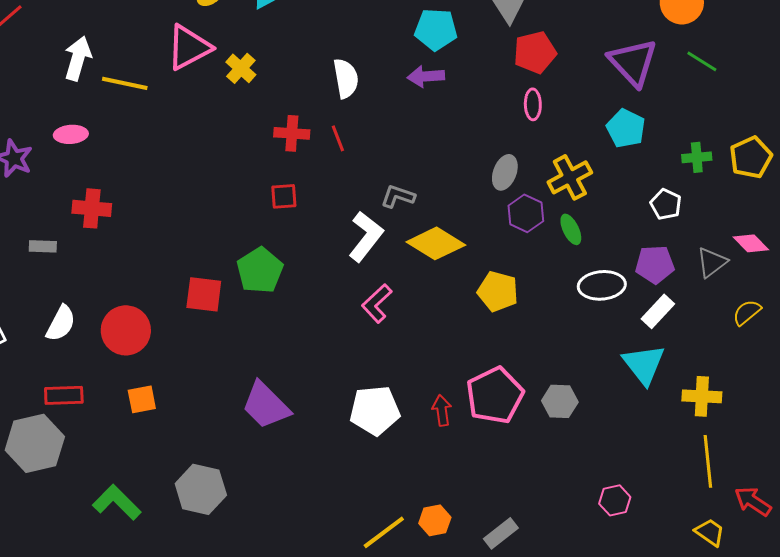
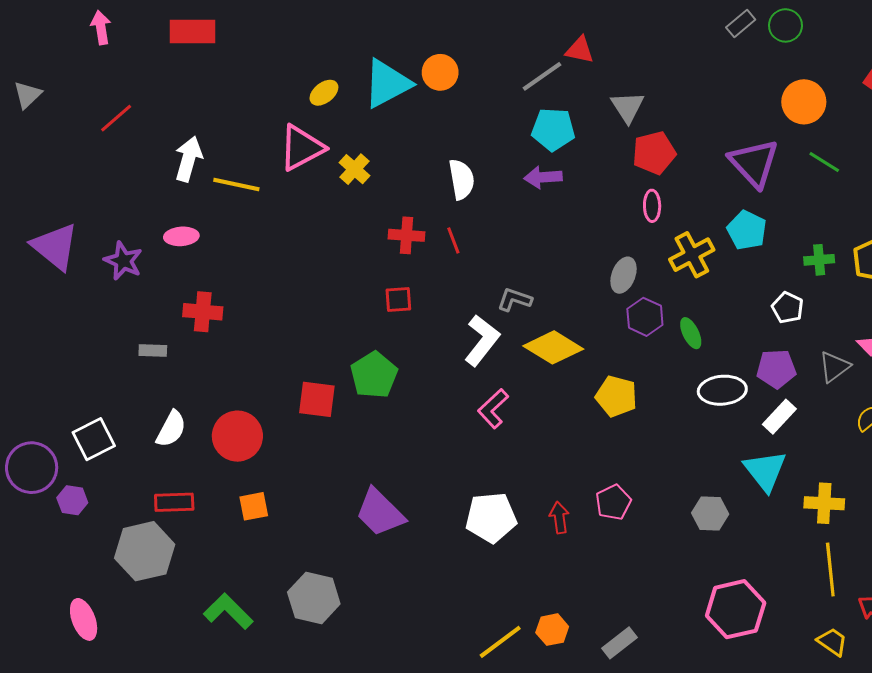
yellow cross: (570, 177) -> (692, 255), moved
pink pentagon: (495, 395) -> (613, 502), size x0.6
gray hexagon: (560, 401) -> (710, 513), moved
pink hexagon: (615, 500) -> (736, 609), size x1.8

